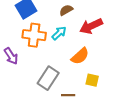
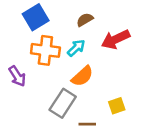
orange semicircle: (80, 56) -> (82, 76), moved
yellow square: (92, 80) -> (117, 106), turned -32

